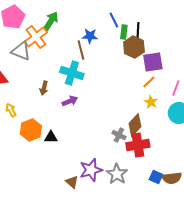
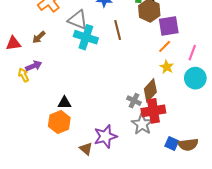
brown line: (81, 50) -> (118, 30), moved
gray triangle: (21, 51) -> (78, 20), moved
brown arrow: (44, 88) -> (39, 37), moved, turned 32
purple arrow: (70, 101) -> (34, 66), moved
orange hexagon: (31, 130) -> (59, 122), moved
gray star: (117, 174) -> (142, 124), moved

